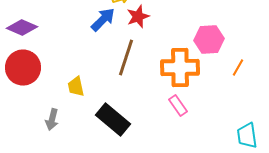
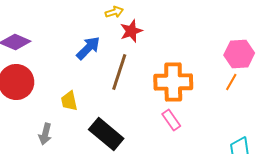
blue arrow: (103, 20) -> (88, 48), moved
pink hexagon: (209, 40) -> (239, 54), moved

